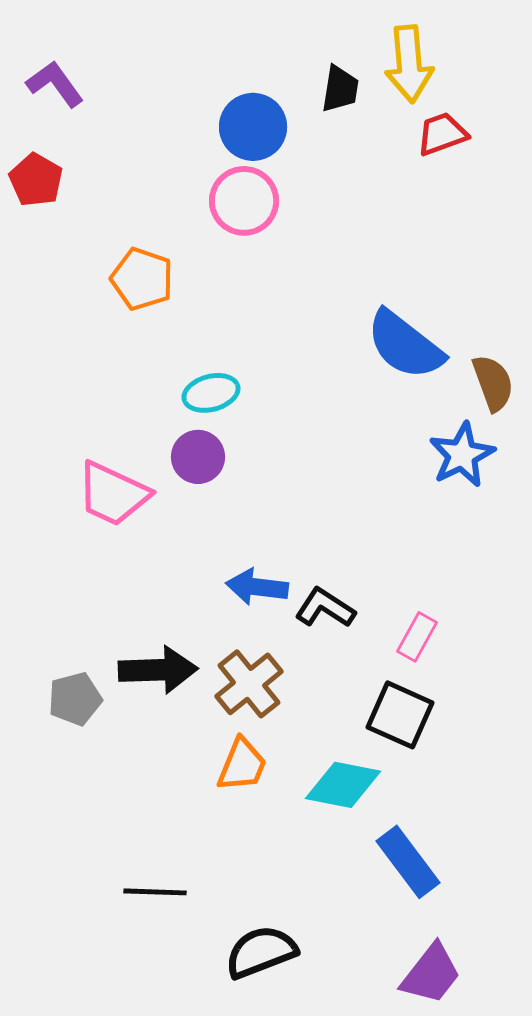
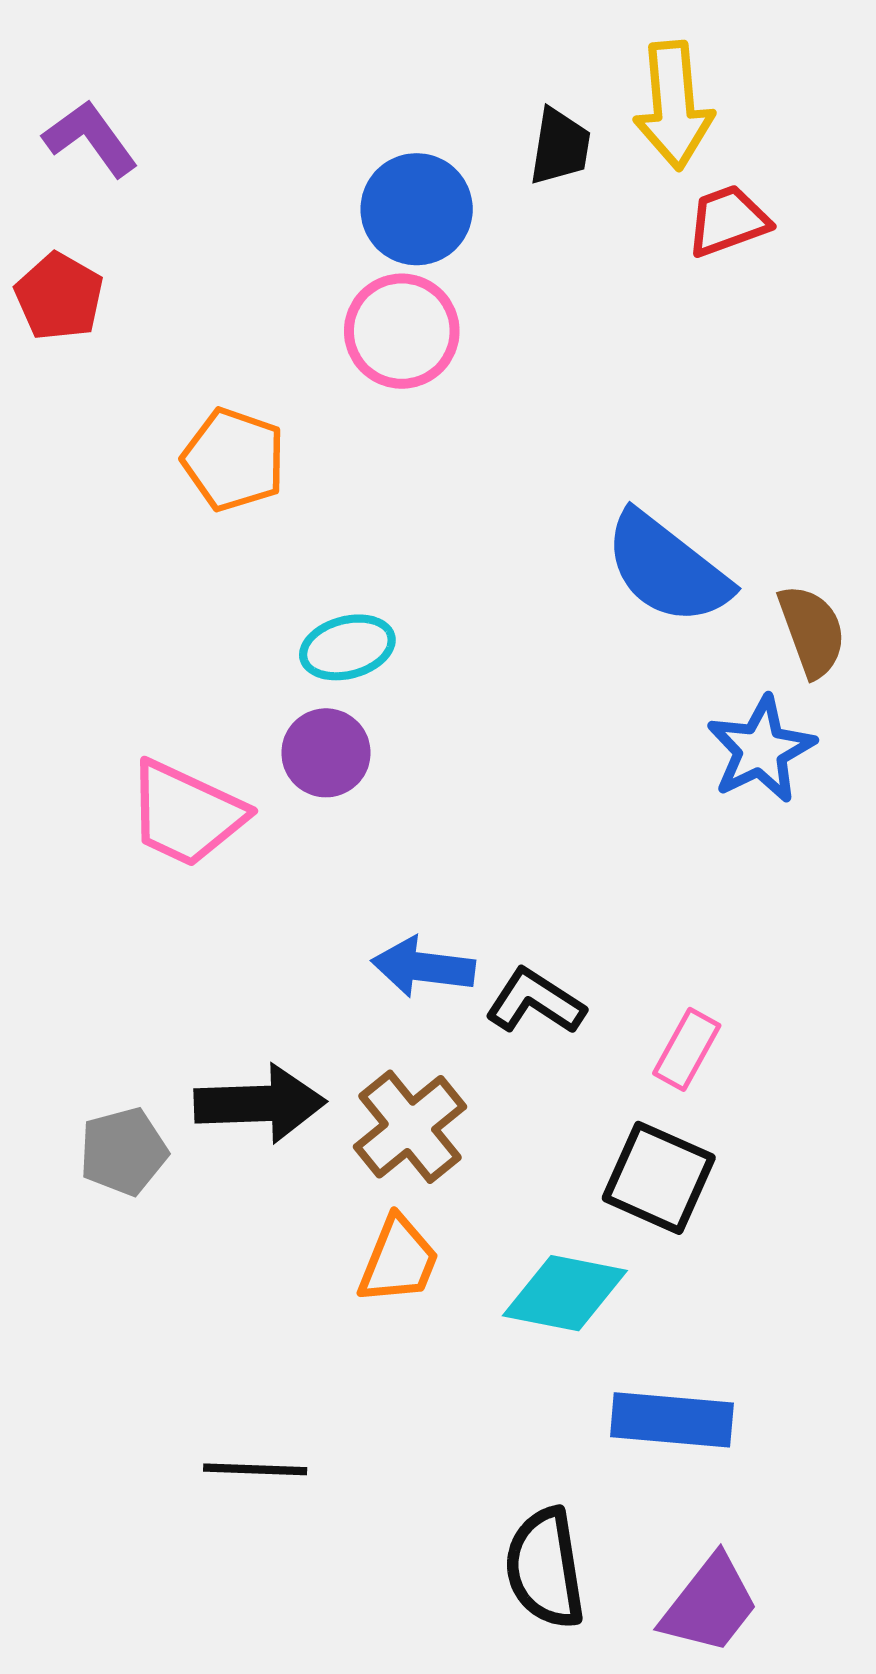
blue rectangle: (408, 862) -> (672, 1420), turned -48
black semicircle: (261, 952) -> (545, 1568), moved, turned -78

